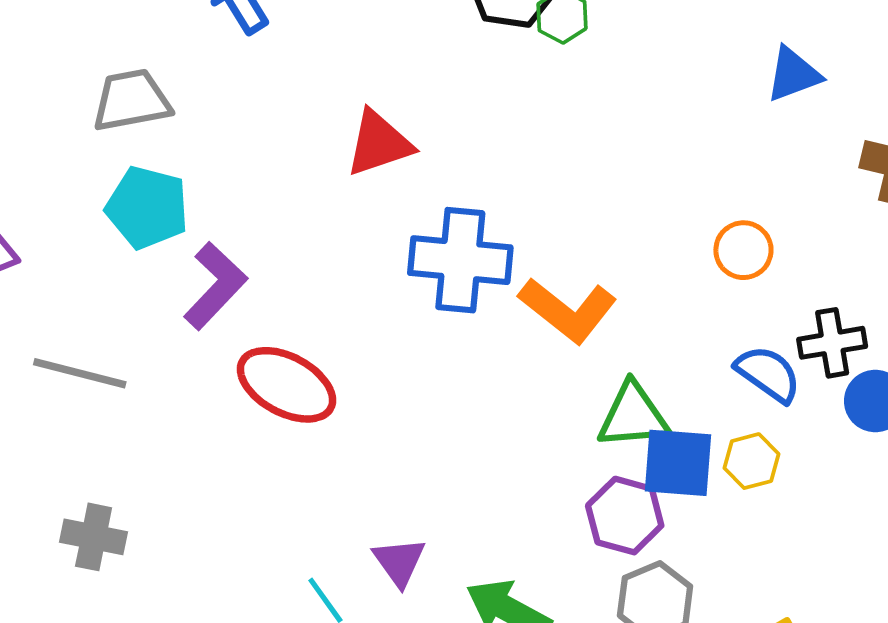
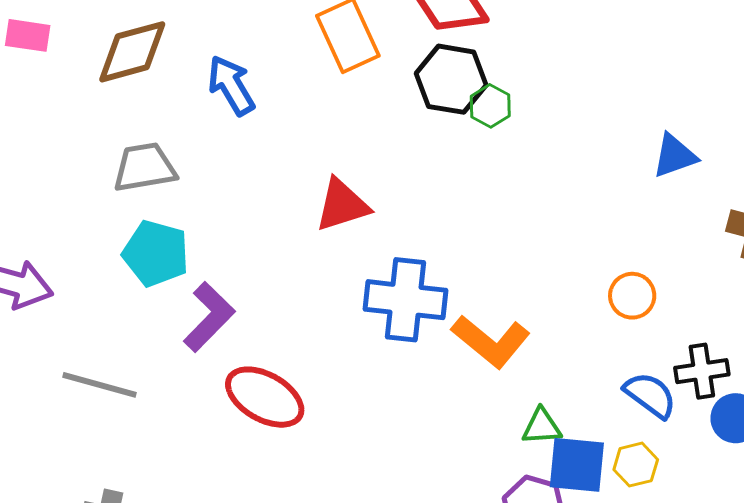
green triangle: (633, 416) -> (542, 427), size x0.7

